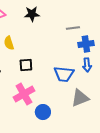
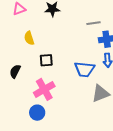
blue circle: (43, 112) -> (37, 113), moved

